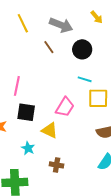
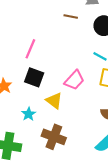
brown line: (49, 47) -> (71, 16), turned -56
brown cross: (57, 165) -> (54, 137), size x1.6

